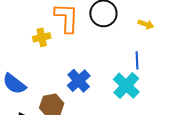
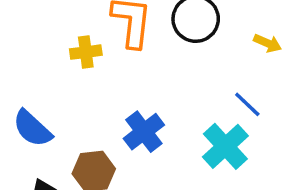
blue line: (137, 60) -> (247, 104), turned -48

